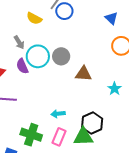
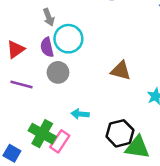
gray circle: (61, 56) -> (58, 72), moved
pink rectangle: (59, 137) -> (60, 141), moved
green triangle: (83, 137) -> (137, 147), moved

